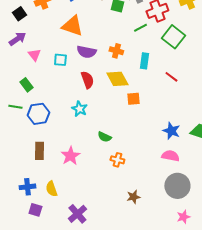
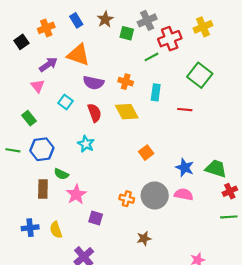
green square: (173, 37) -> (200, 75), moved
purple arrow: (17, 39) -> (48, 64), moved
cyan square: (60, 60) -> (66, 102), moved, turned 32
red line: (171, 77) -> (185, 110), turned -32
orange square: (133, 99) -> (146, 153), moved, turned -32
green line: (15, 107) -> (13, 150), moved
green semicircle: (104, 137) -> (61, 174), moved
gray circle: (177, 186) -> (155, 195), moved
purple square: (35, 210) -> (96, 218), moved

